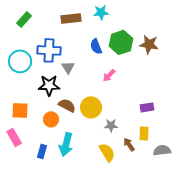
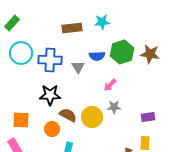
green rectangle: (24, 19) -> (12, 23), moved
blue semicircle: (96, 46) -> (97, 56), turned -70
cyan circle: (20, 61) -> (21, 53), moved
gray triangle: (68, 67) -> (78, 67), moved
gray star: (111, 125) -> (114, 107), moved

